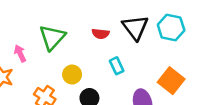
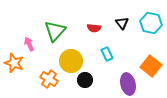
black triangle: (135, 27) -> (122, 23), size x0.6
yellow circle: (72, 74) -> (71, 61), size x1.5

